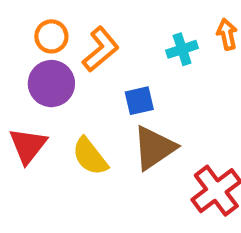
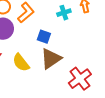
blue square: (139, 101) -> (44, 37), turned 32

